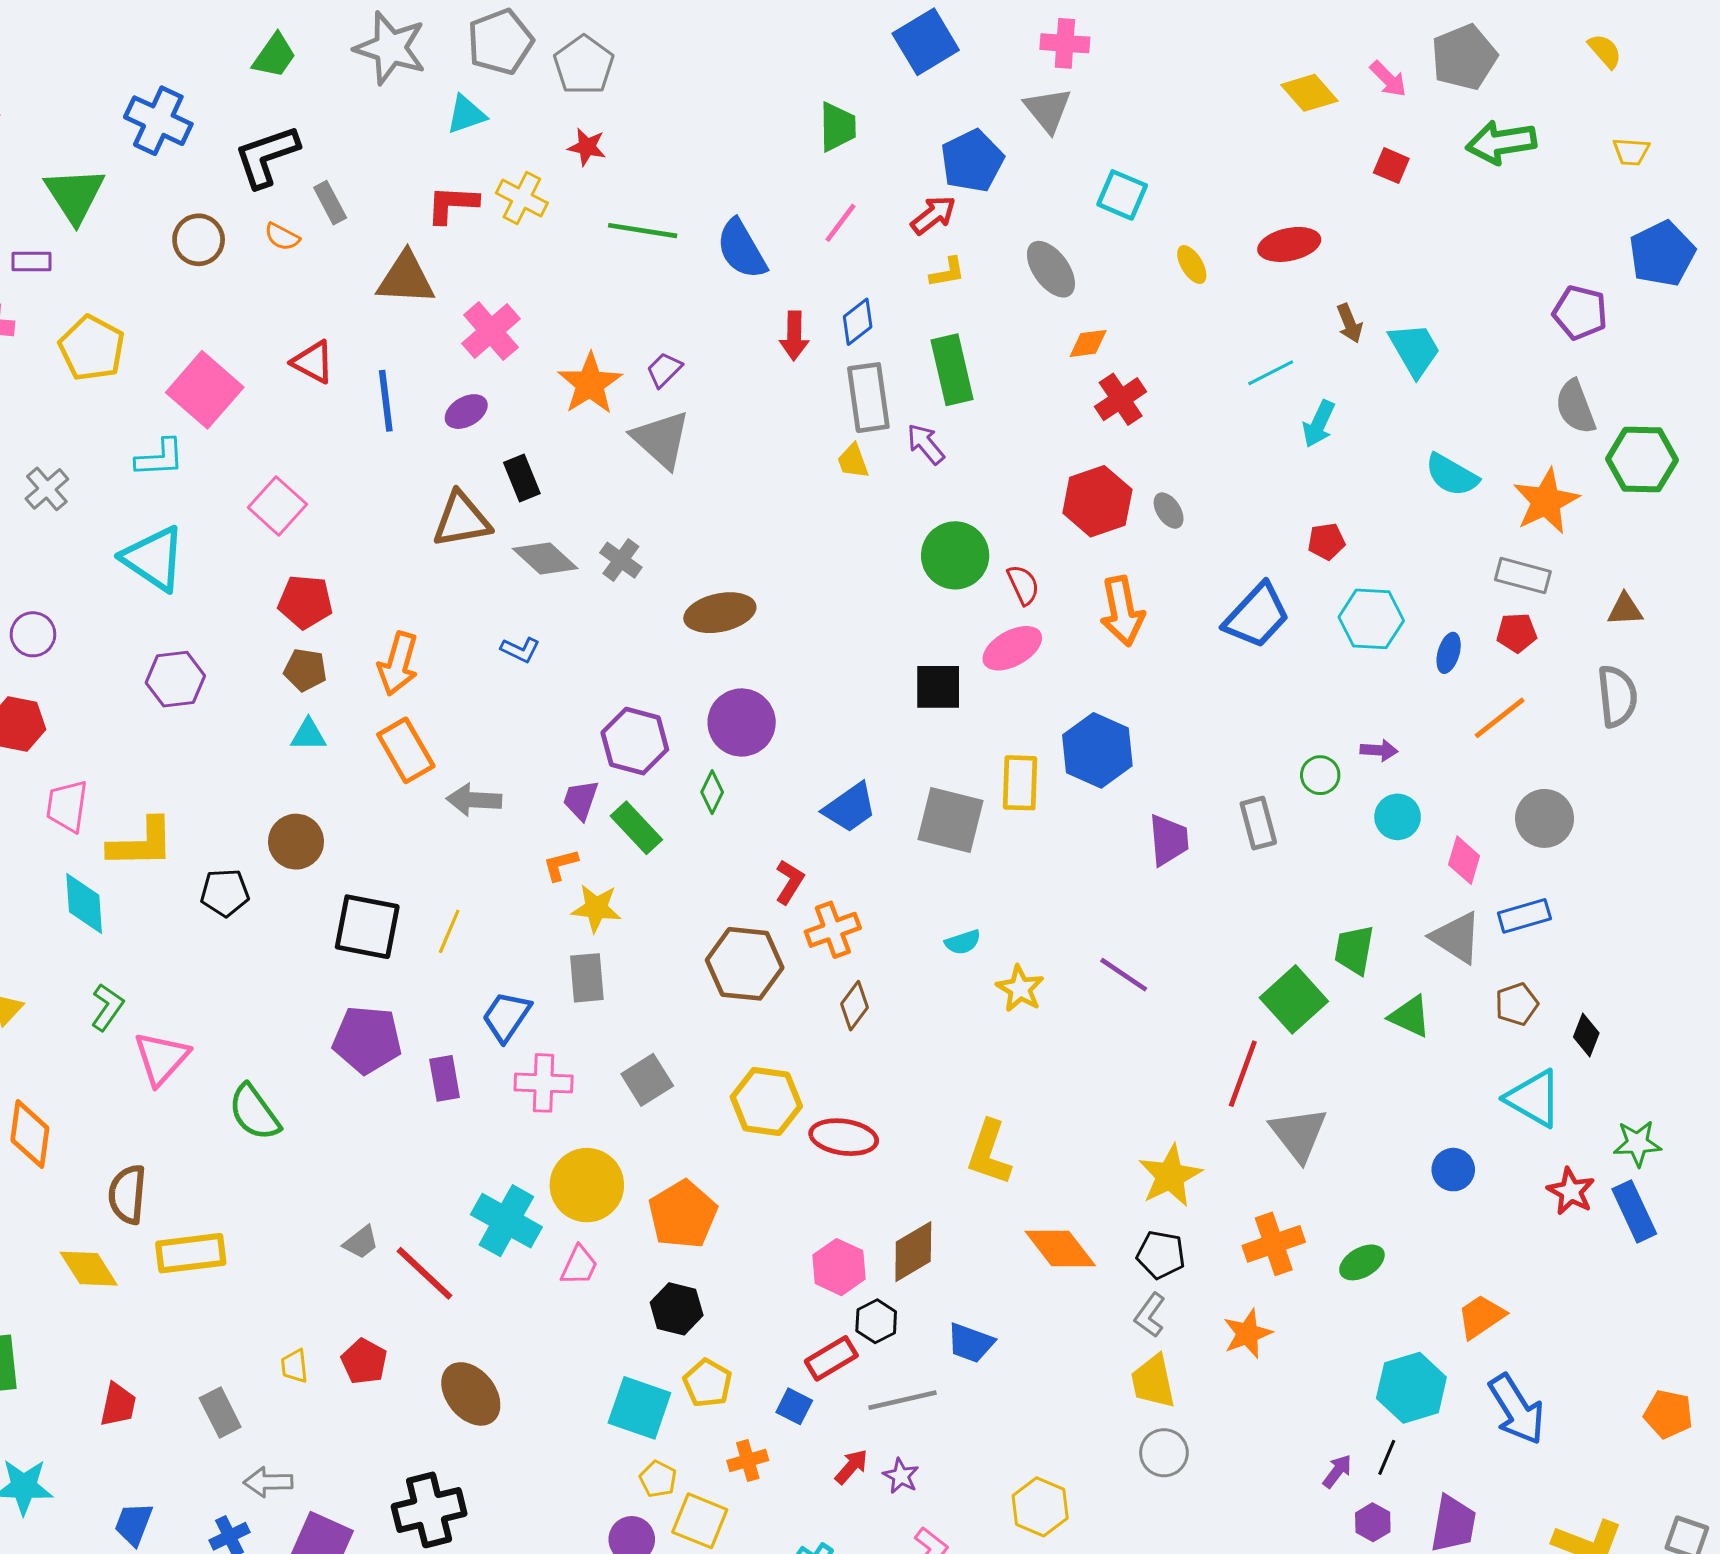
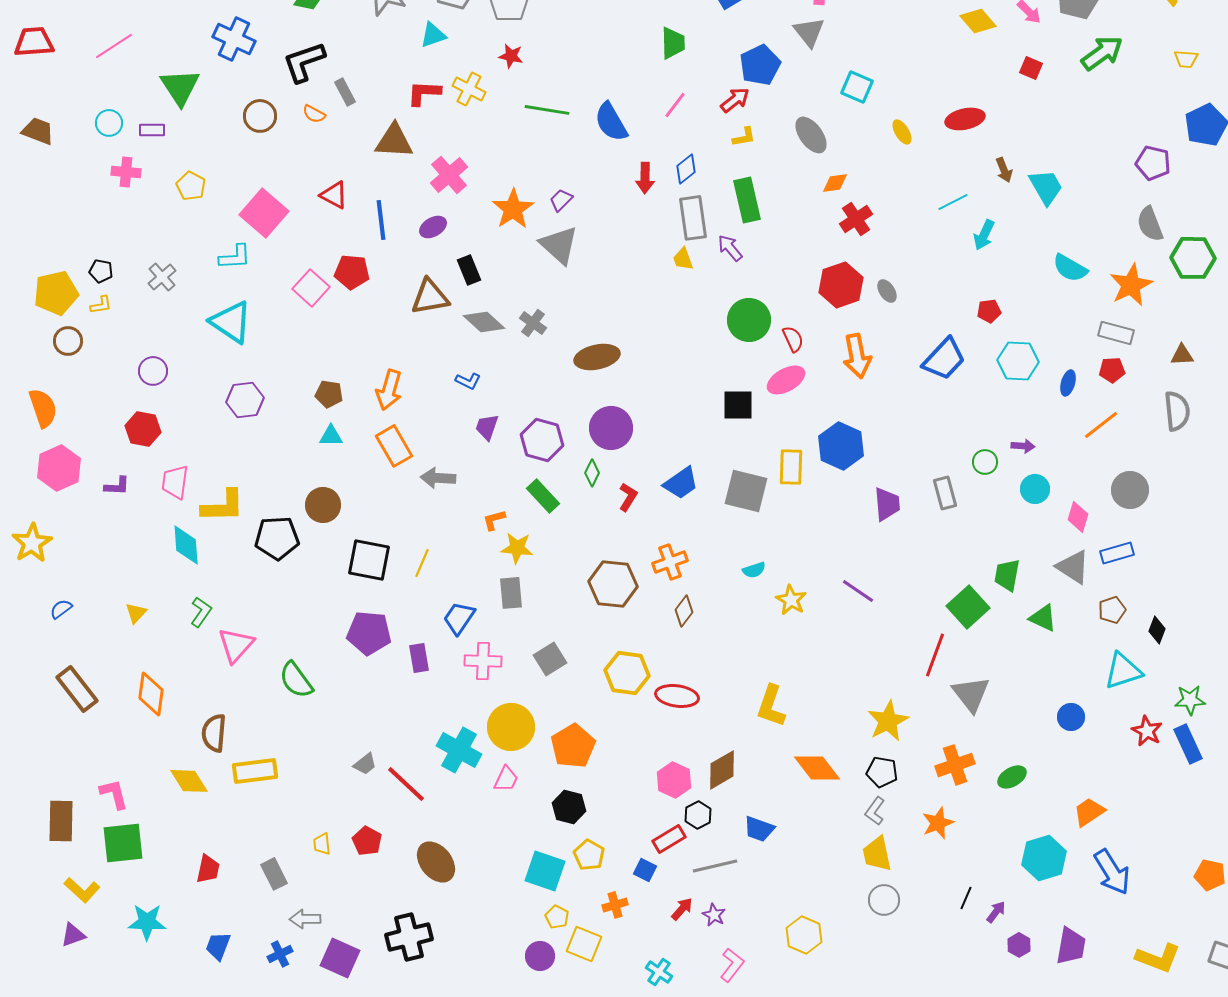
green arrow: (1501, 142) -> (1102, 53), turned 153
yellow pentagon: (92, 348) -> (191, 186), size x0.7
red pentagon: (305, 602) -> (352, 272), moved
purple trapezoid: (581, 800) -> (487, 427), moved
red L-shape: (790, 882) -> (628, 497), moved
black pentagon: (225, 893) -> (277, 538), size x1.4
cyan triangle: (1534, 1098) -> (1123, 671), turned -48
black line: (1387, 1457) -> (966, 898), moved

